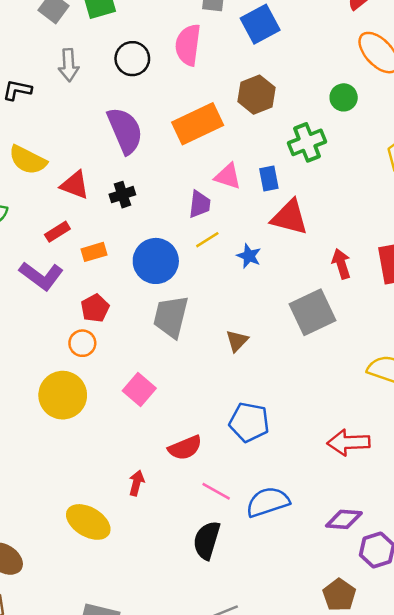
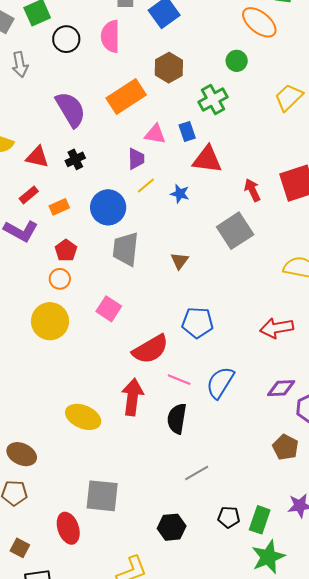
black circle: (132, 59) -> (66, 39), moved
red semicircle: (185, 448) -> (150, 349), size x1.4
red arrow: (137, 483) -> (132, 397), moved, size x1.8
blue semicircle: (268, 502) -> (220, 383), turned -32

